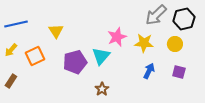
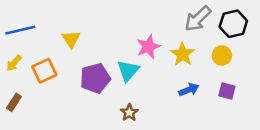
yellow star: (144, 43) -> (183, 54), turned 30
blue arrow: (149, 71) -> (189, 90), turned 42

